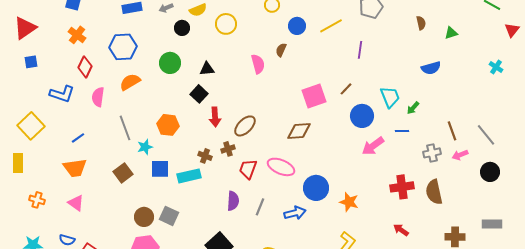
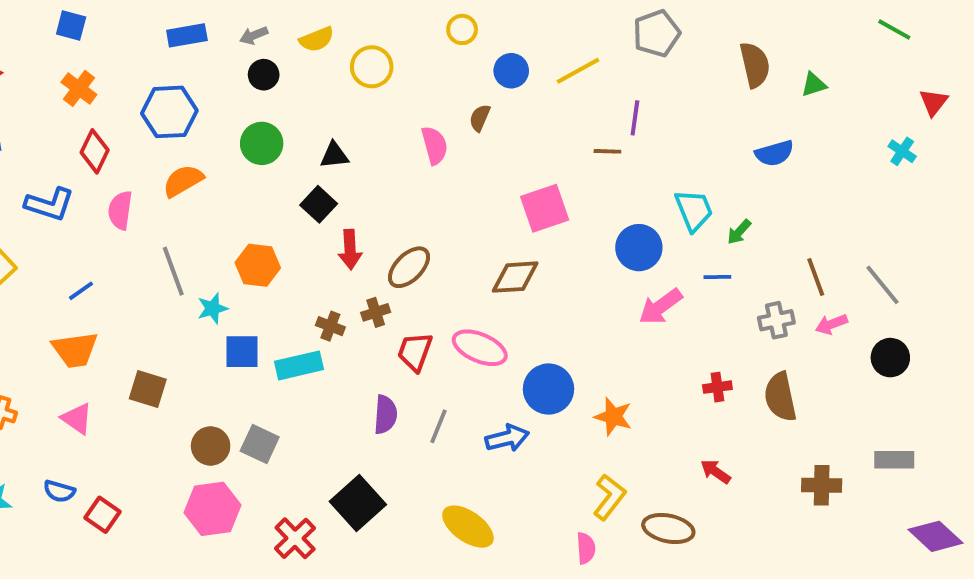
brown semicircle: (421, 23) -> (755, 65), size x1.6
black circle: (182, 28) -> (264, 75), moved
red triangle: (512, 30) -> (934, 102), moved
brown line: (346, 89) -> (607, 151), moved, turned 48
brown square: (123, 173) -> (148, 389), moved, turned -36
red cross: (402, 187) -> (717, 387), size x0.6

